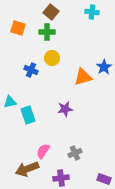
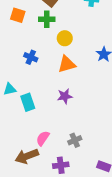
yellow circle: (52, 58) -> (65, 38), moved
orange triangle: (83, 77) -> (67, 64), moved

